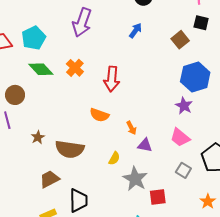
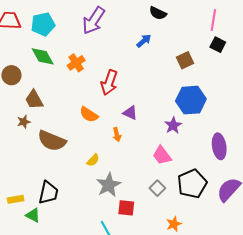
black square: (201, 23) -> (218, 45), moved
purple triangle: (145, 145) -> (130, 113), moved
brown trapezoid: (49, 179) -> (34, 100), moved, turned -105

